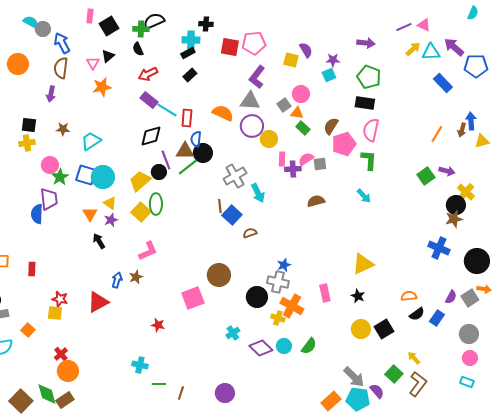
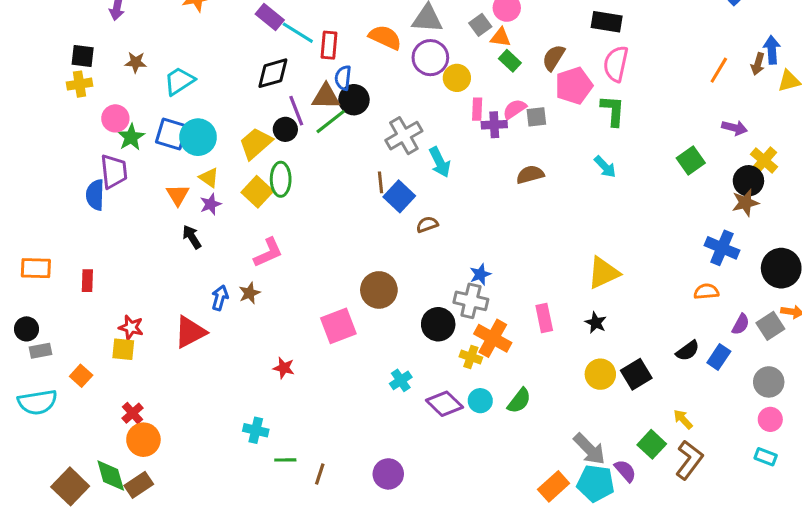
green square: (426, 176) -> (691, 161), moved
orange semicircle: (409, 296) -> (706, 292), moved

